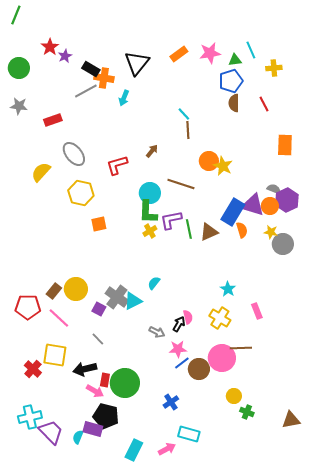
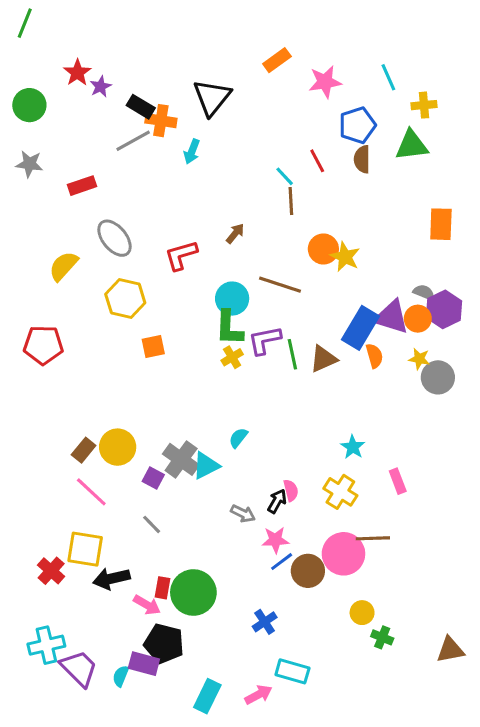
orange rectangle: (179, 54) -> (277, 60), moved
green triangle: (235, 60) -> (412, 145), moved, size x1.6
red line: (264, 104) -> (317, 161), moved
red pentagon: (28, 307) -> (43, 345), moved
black arrow: (85, 369) -> (111, 579), moved

